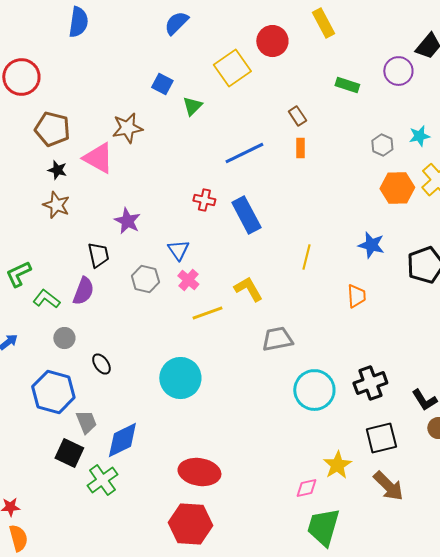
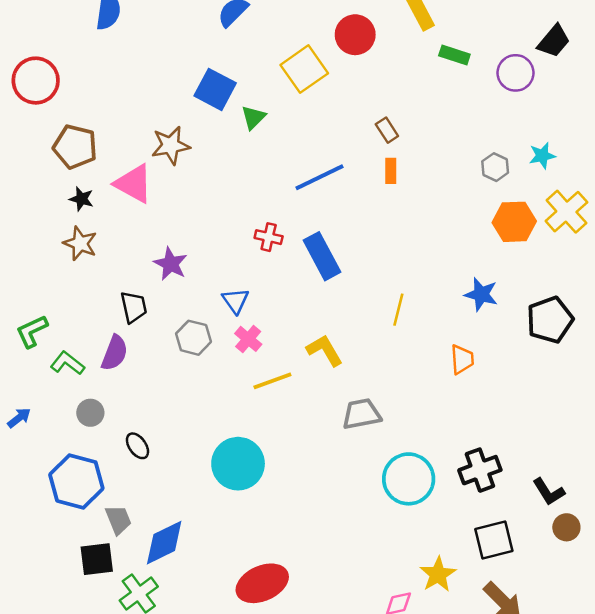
blue square: (162, 84) -> (215, 89), size x1.5
green rectangle: (347, 85) -> (454, 55), moved
black square: (69, 453) -> (97, 559), turned -32
red ellipse: (199, 472) -> (262, 583), turned -33

